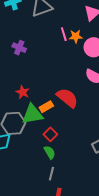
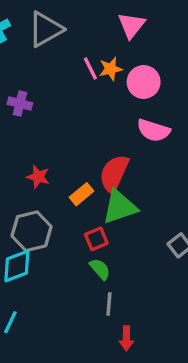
red semicircle: (67, 98) -> (114, 173), turned -95
green triangle: (32, 114) -> (120, 207), moved
red square: (50, 134) -> (96, 239), turned 32

